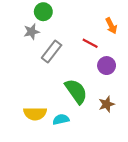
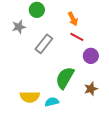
orange arrow: (111, 26) -> (73, 19), moved
gray star: (32, 32) -> (19, 27), moved
green semicircle: (76, 91) -> (65, 78), turned -115

